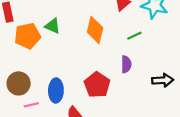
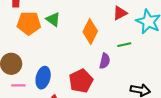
purple semicircle: (126, 64) -> (105, 61), moved

